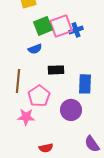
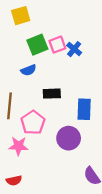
pink square: (61, 26) -> (57, 45), size x0.7
blue cross: (76, 30) -> (74, 49), turned -32
red semicircle: (46, 148) -> (14, 180), moved

